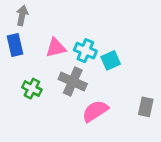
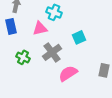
cyan cross: (85, 51) -> (54, 12), moved
gray cross: (73, 82) -> (52, 52), turned 30

